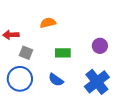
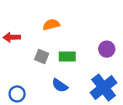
gray square: (26, 53) -> (42, 57), moved
blue circle: (20, 79) -> (17, 94), moved, size x0.6

